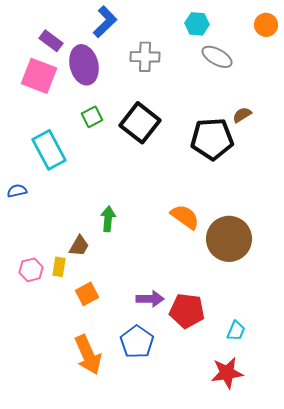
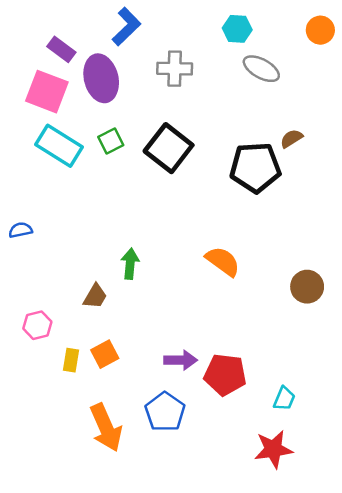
cyan rectangle: (49, 150) -> (59, 146), moved, turned -30
brown circle: (229, 239) -> (307, 287), moved, size x0.6
yellow rectangle: (59, 267) -> (71, 360), moved

